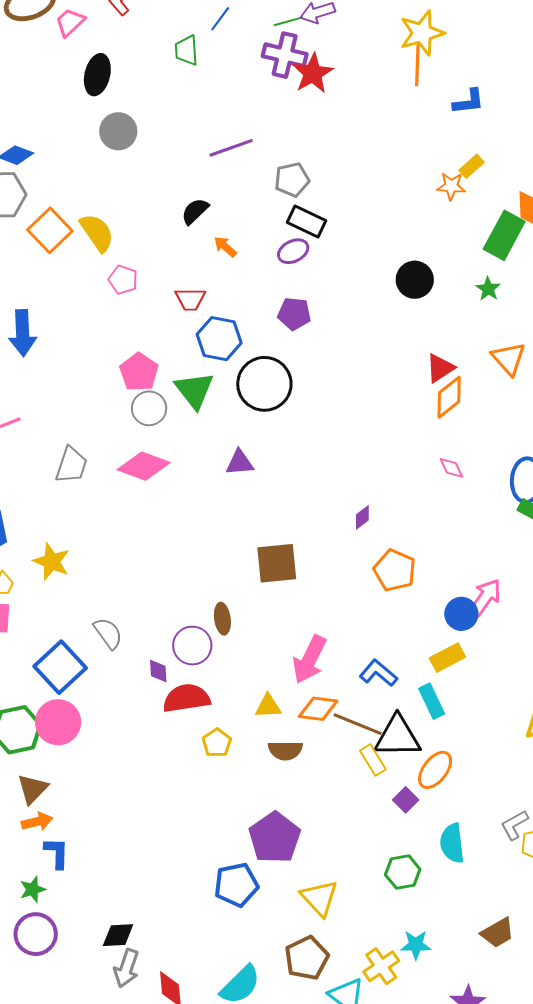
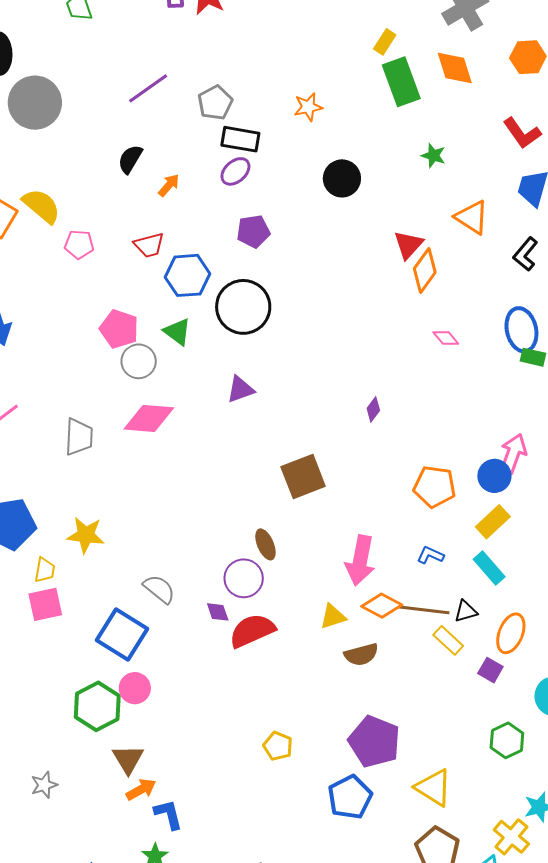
gray circle: (118, 131) -> (35, 103), size x1.4
orange star: (451, 186) -> (308, 107), moved
green rectangle: (504, 235) -> (401, 82), moved, turned -33
orange arrow: (225, 247) -> (169, 185), turned 105
black circle: (415, 280) -> (342, 178), moved
green triangle: (194, 390) -> (177, 332), size x0.7
orange pentagon: (395, 570) -> (434, 487), moved
blue L-shape: (378, 673) -> (430, 555), size x0.7
orange diamond: (318, 709) -> (382, 606), turned 36
pink circle: (58, 722) -> (135, 688), size x0.7
black triangle: (398, 737) -> (466, 611), size x0.5
yellow pentagon: (217, 743) -> (278, 746), moved

